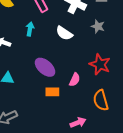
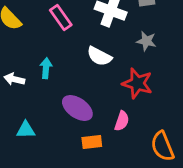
cyan arrow: (30, 29) -> (46, 68), moved
red star: (100, 64) -> (137, 83), moved

